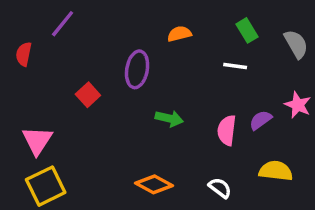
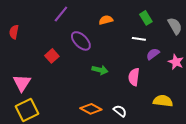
purple line: (63, 24) -> (61, 14), moved
purple ellipse: (137, 69) -> (81, 41), turned -55
purple semicircle: (261, 120) -> (153, 54), moved
white semicircle: (220, 188) -> (120, 111), moved

